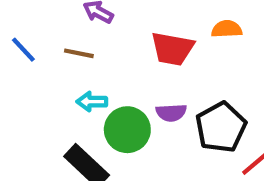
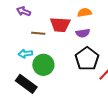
brown line: (79, 53) -> (38, 33), moved
purple semicircle: (171, 113) -> (83, 33), moved

